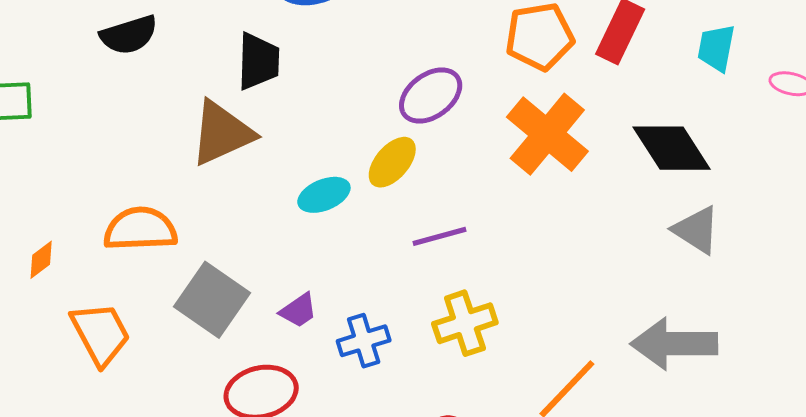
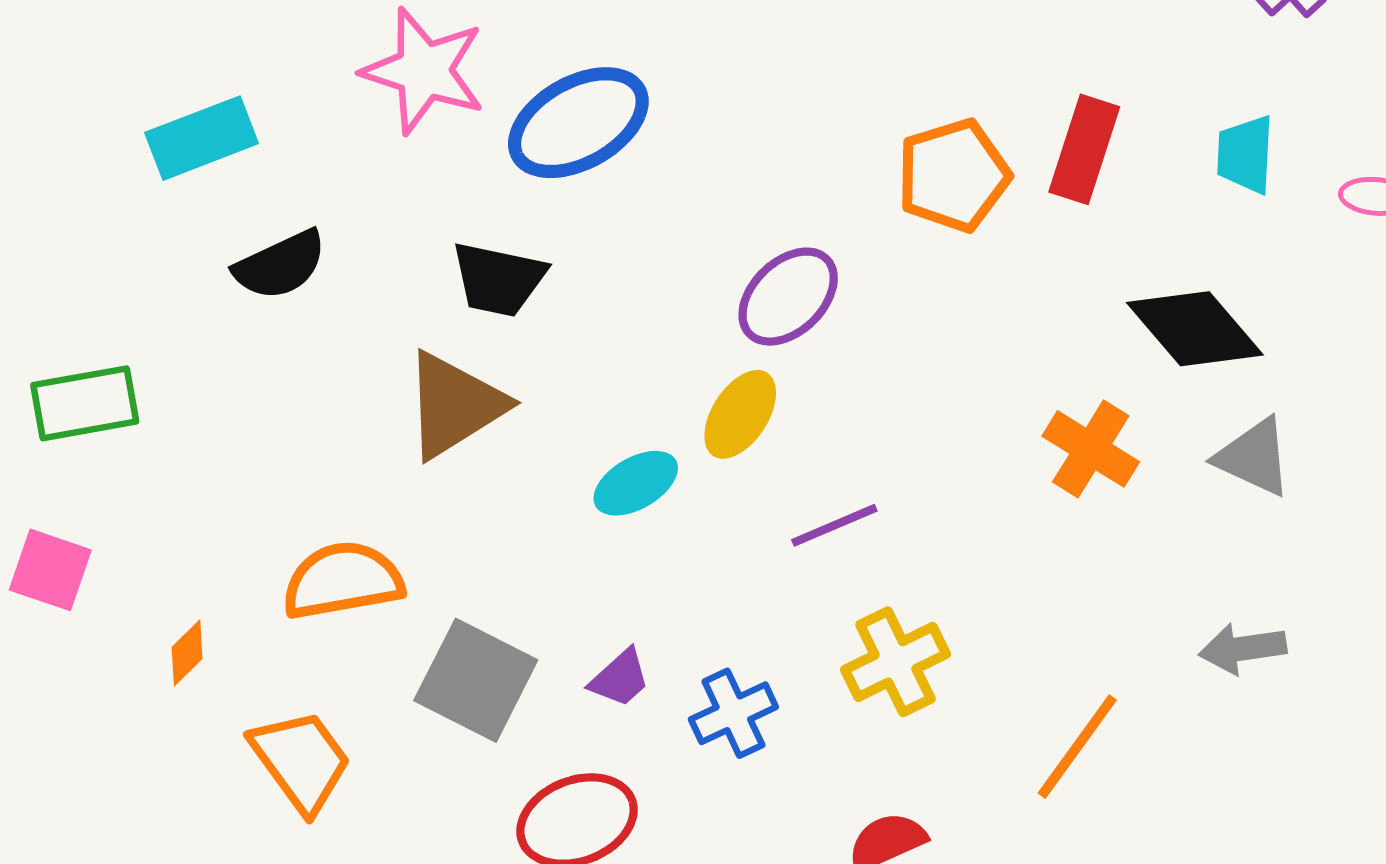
black trapezoid: (258, 61) -> (498, 279), turned 108
orange cross: (547, 134) -> (1091, 449), moved, size x0.7
gray arrow: (674, 344) -> (1243, 649), size x0.6

